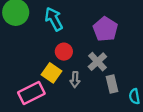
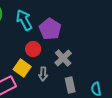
purple pentagon: (105, 29) -> (50, 29), moved
gray rectangle: (112, 84) -> (70, 85), moved

